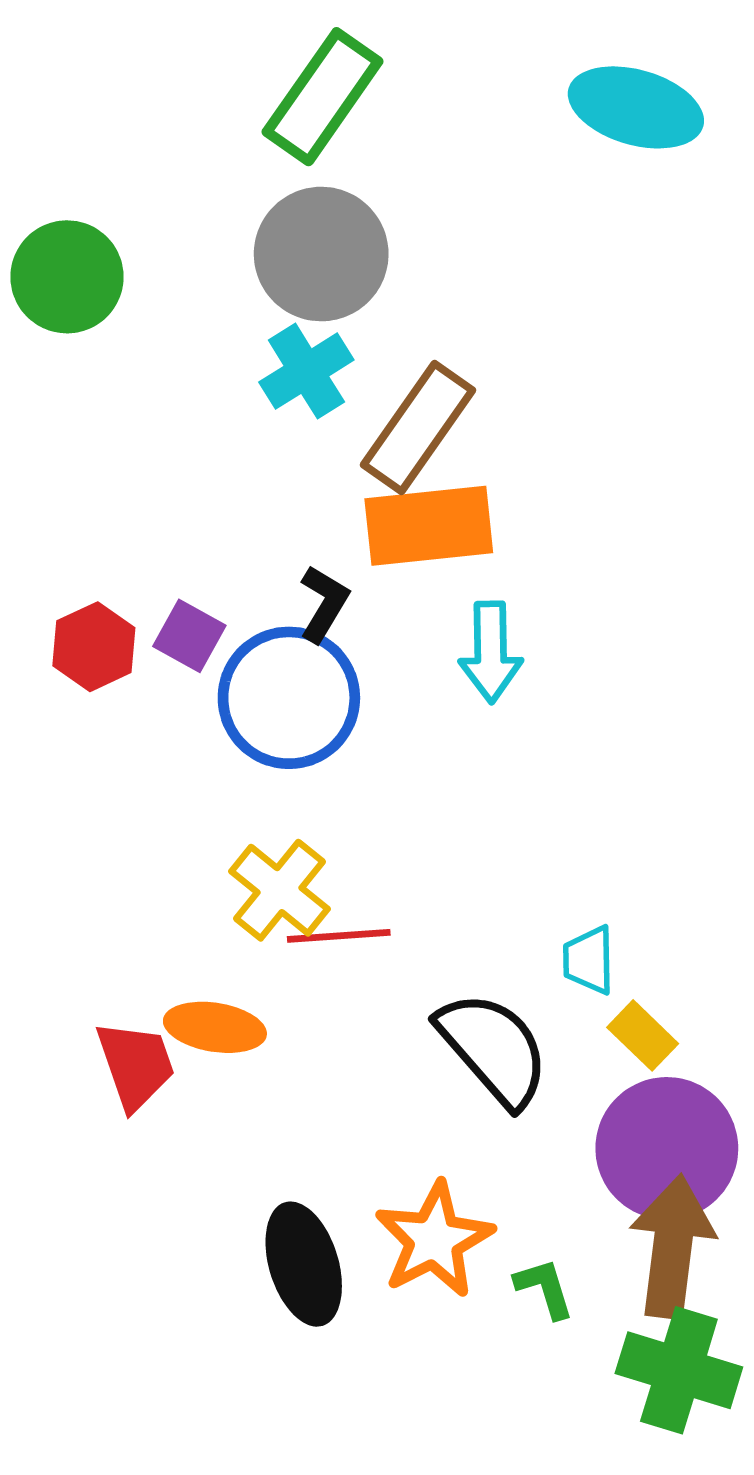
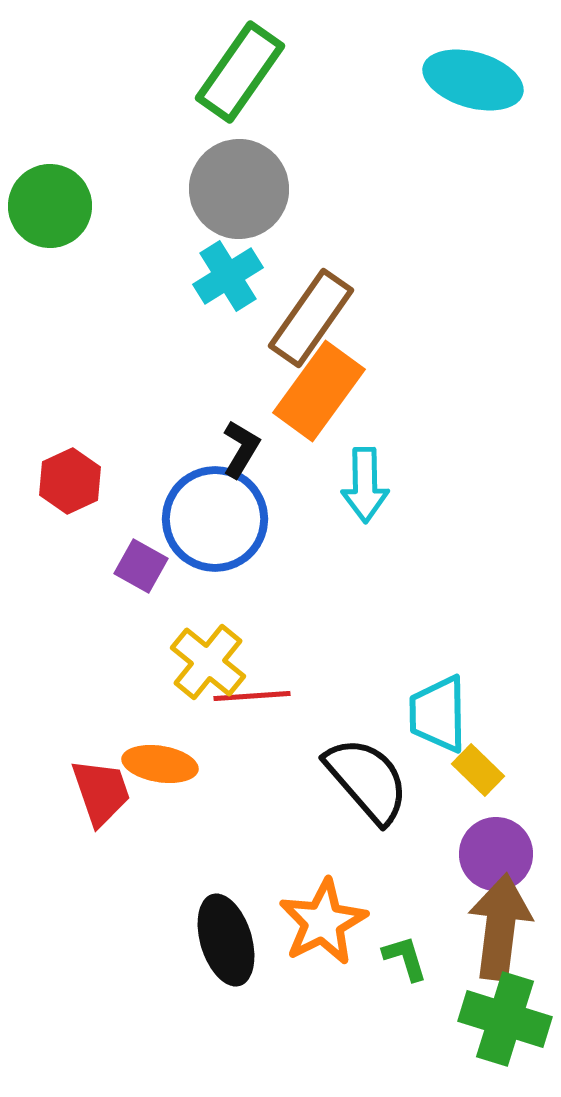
orange rectangle: (429, 526) -> (319, 391), turned -48
purple square: (189, 636) -> (141, 566), moved
cyan trapezoid: (589, 960) -> (438, 714), size x1.5
purple circle: (667, 1148) -> (496, 854), size x0.7

